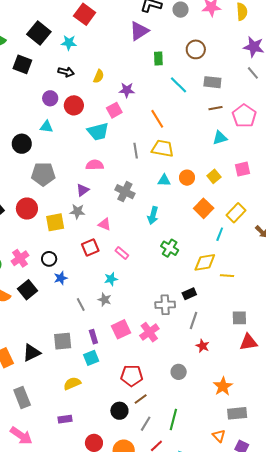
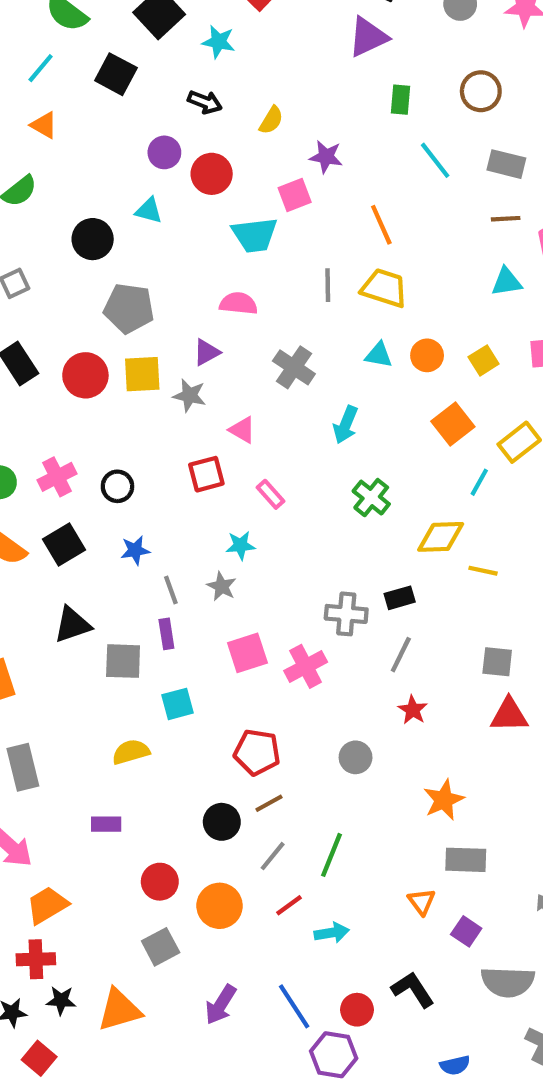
yellow square: (55, 222) -> (142, 374), moved
blue star: (61, 278) -> (135, 550), moved
purple rectangle: (93, 337) -> (166, 634), moved
black triangle: (32, 353) -> (72, 625), moved

